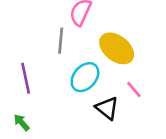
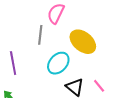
pink line: (134, 90) -> (99, 86), moved

